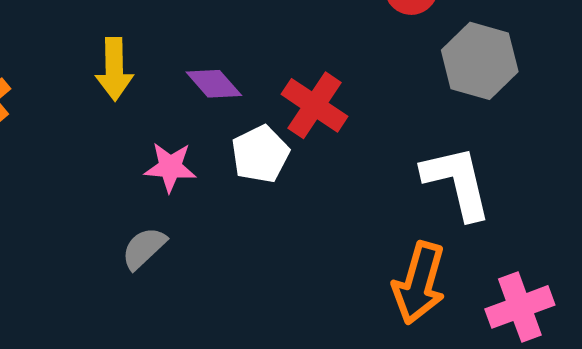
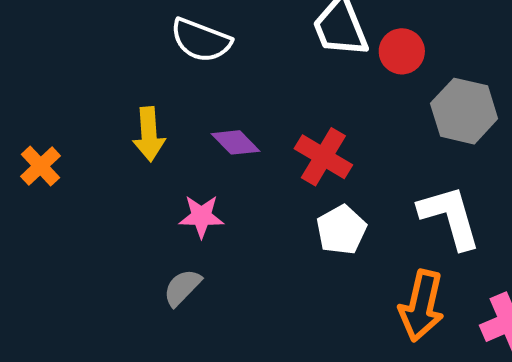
white pentagon: (260, 154) -> (341, 230), moved

